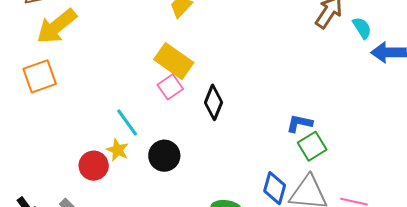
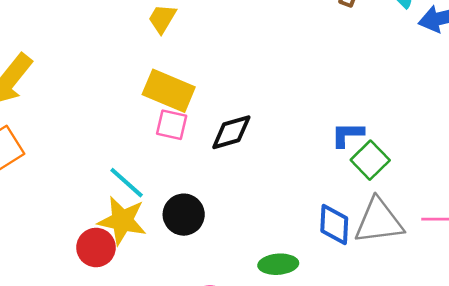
pink square: (170, 87) -> (172, 125), turned -30
black diamond: (213, 102) -> (231, 132), turned 64
yellow star: (118, 150) -> (122, 221), size x1.6

